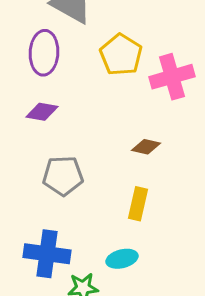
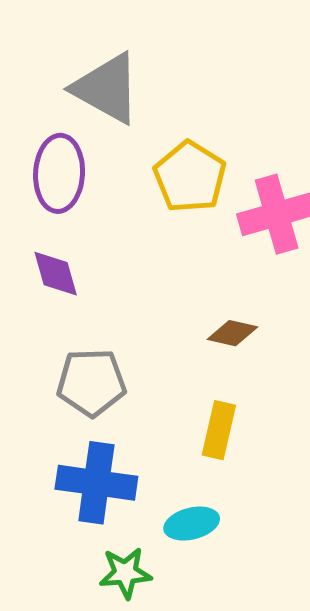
purple diamond: (42, 112) -> (56, 274), turned 64
blue cross: (47, 254) -> (96, 483), moved

